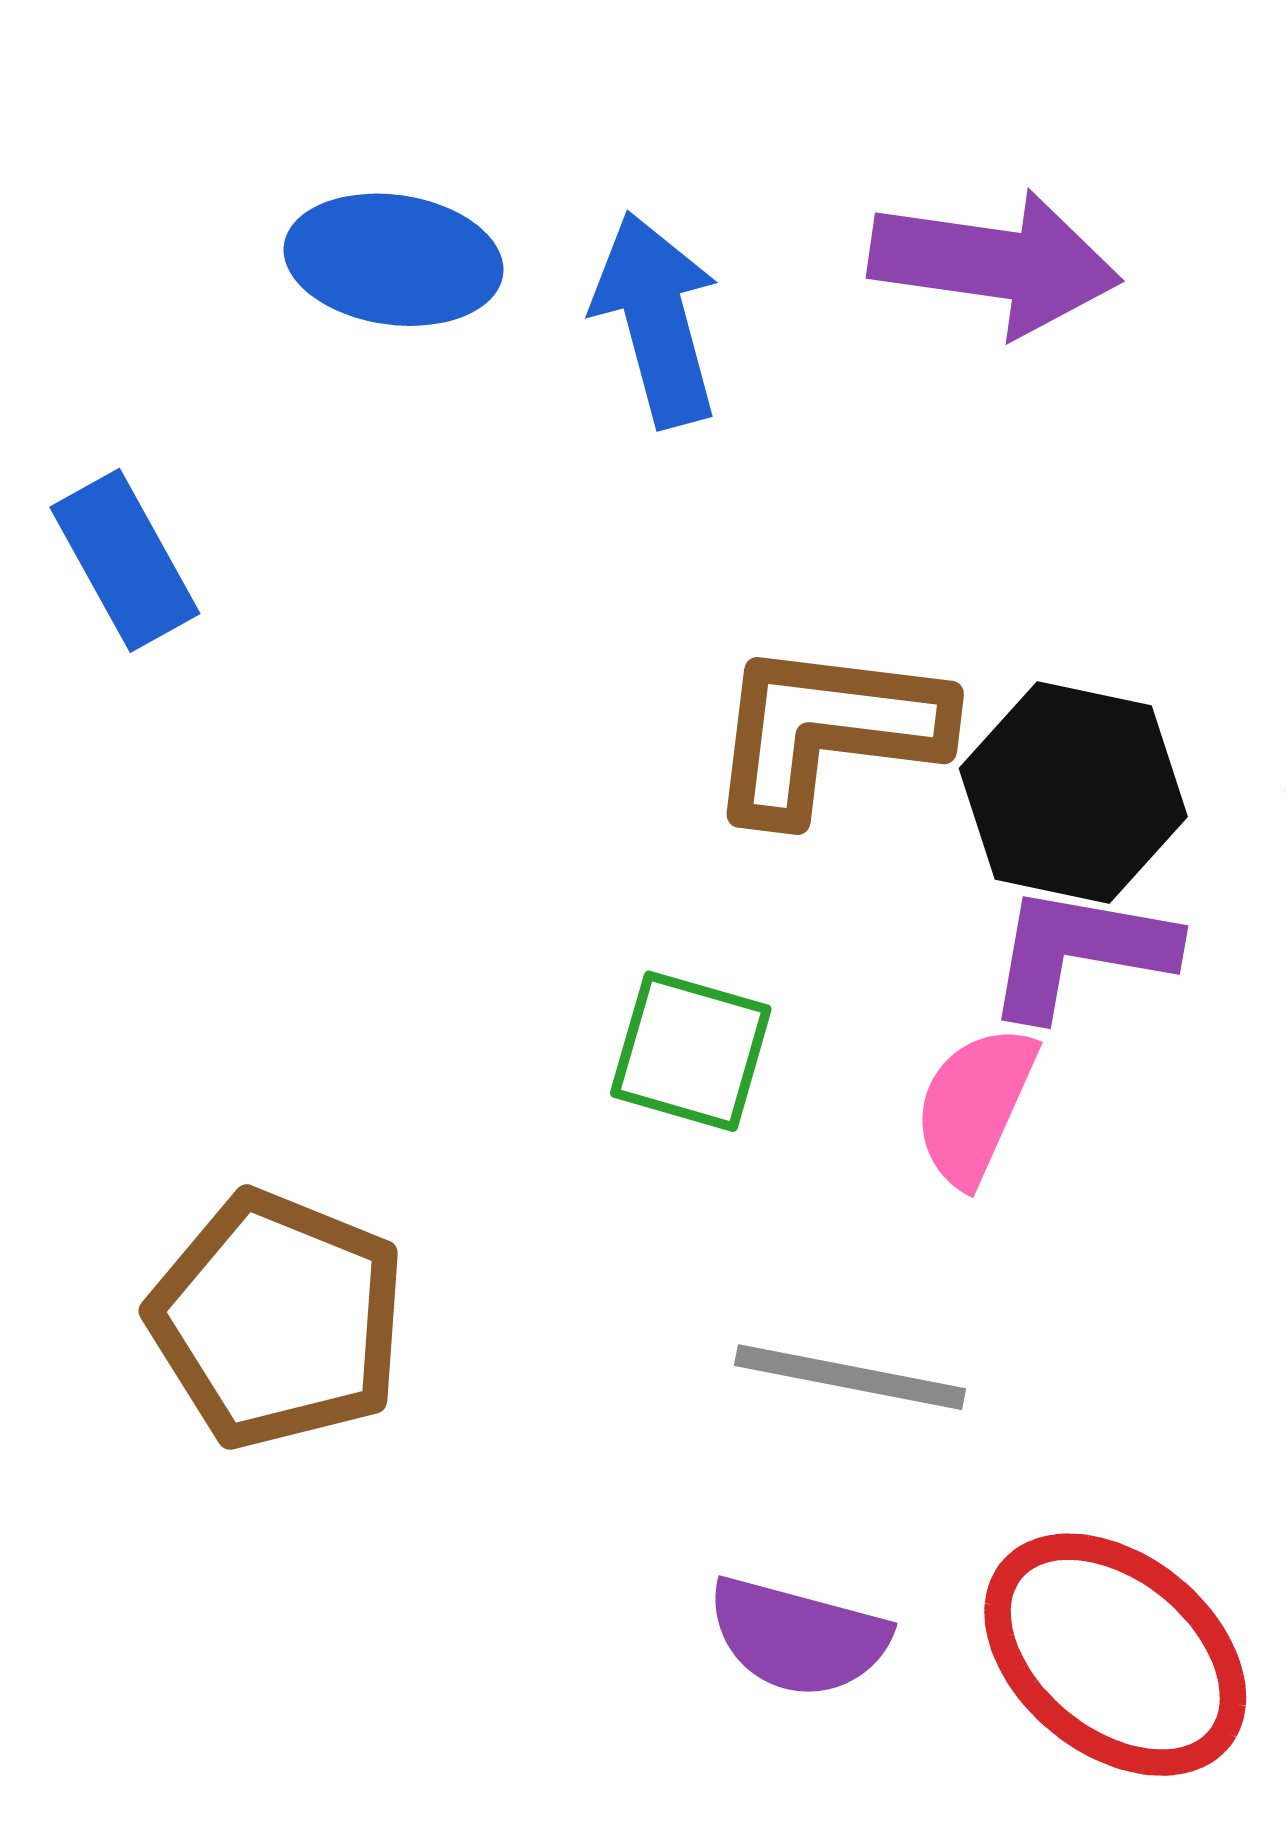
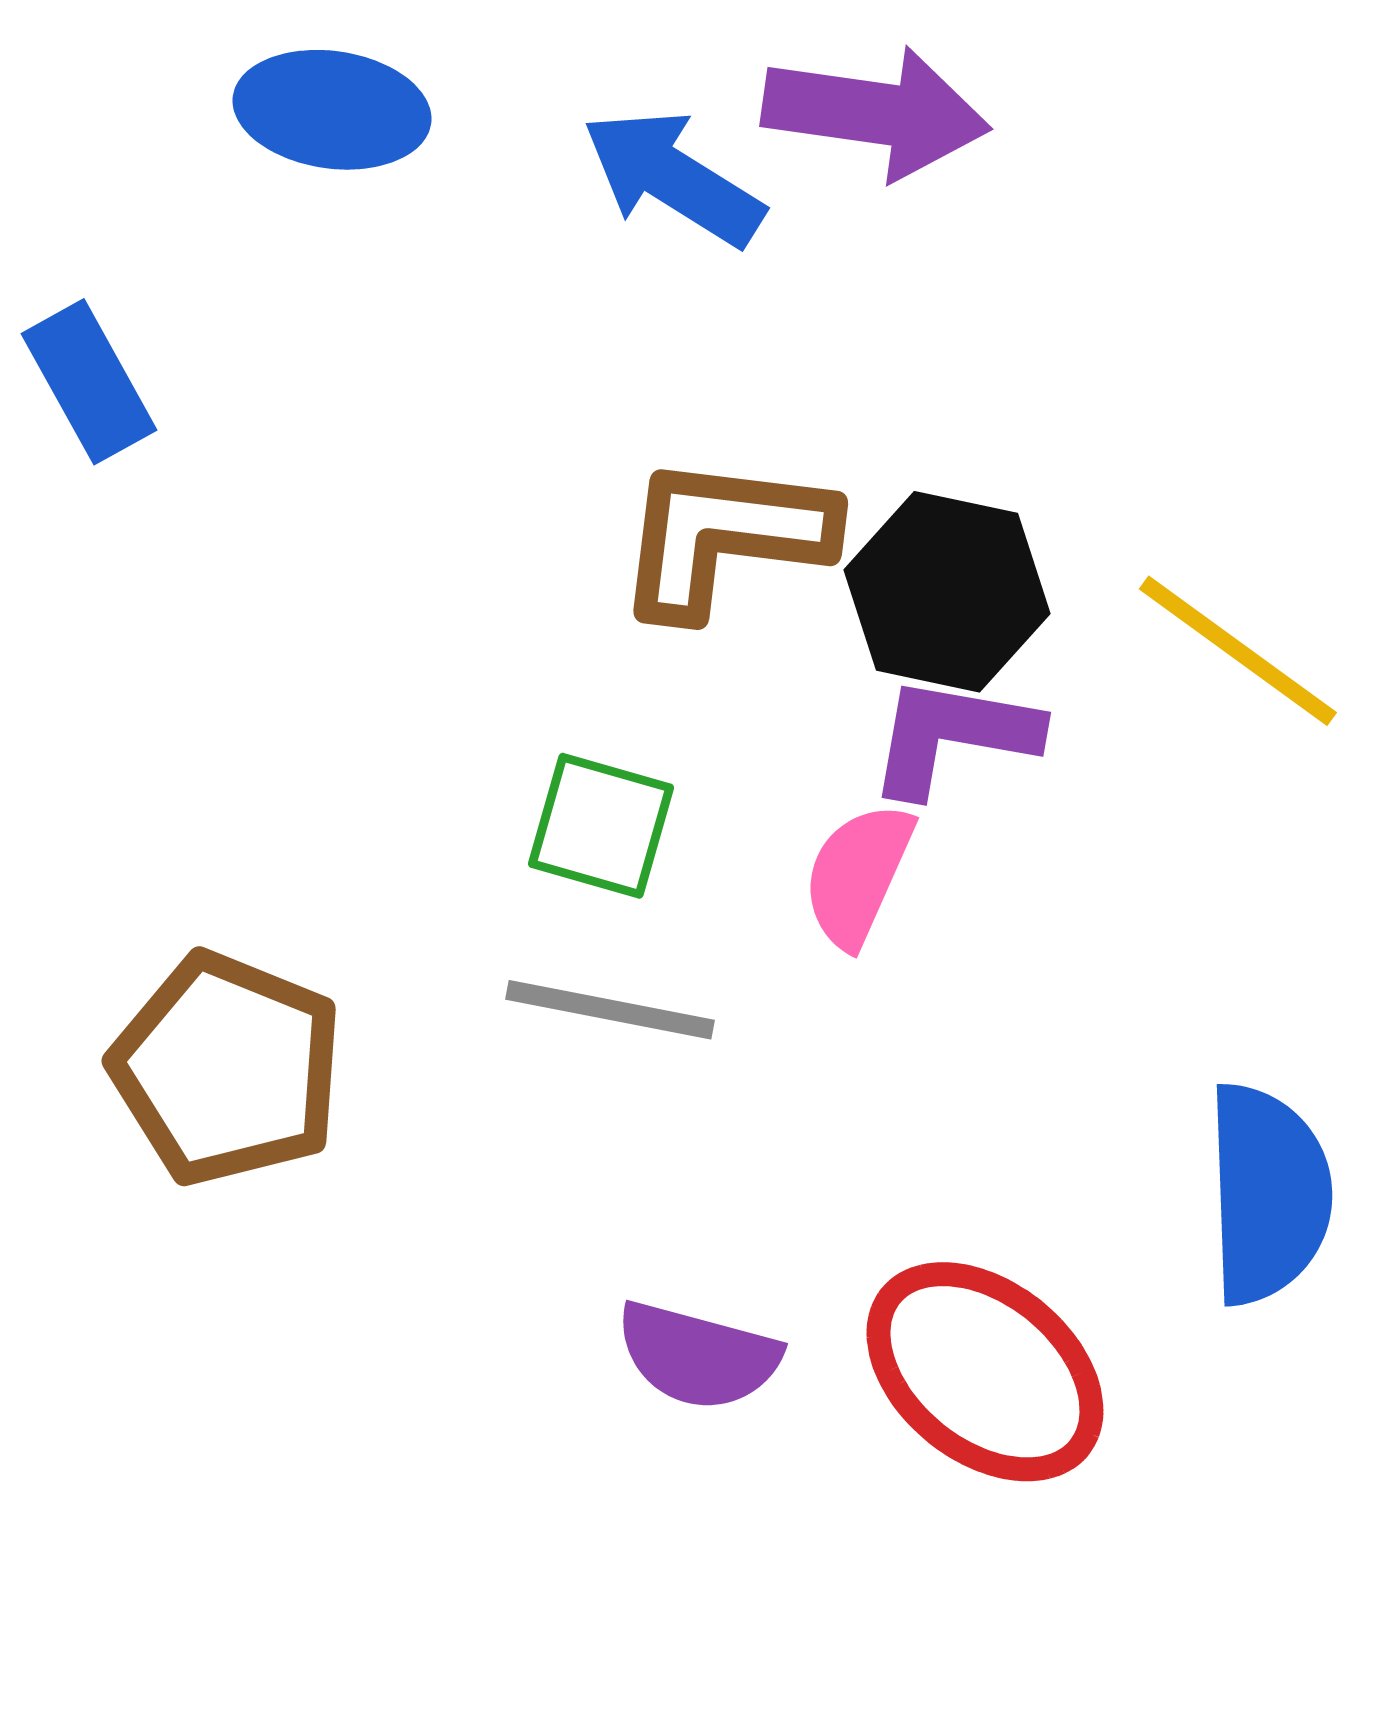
blue arrow: (657, 319) -> (673, 178), moved, turned -43
gray line: (850, 1377) -> (610, 1010), moved

